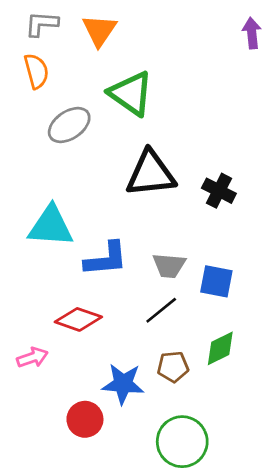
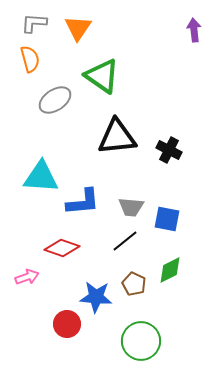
brown pentagon: (173, 367) -> (134, 284), turned 30

